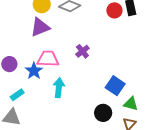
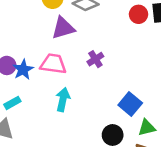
purple triangle: (40, 27) -> (63, 28), moved
blue star: (34, 71) -> (23, 70), moved
green triangle: (131, 104) -> (147, 128), turned -35

